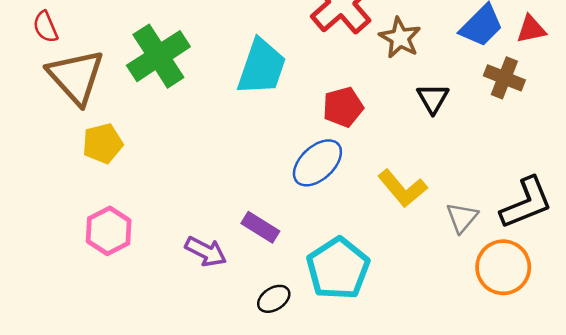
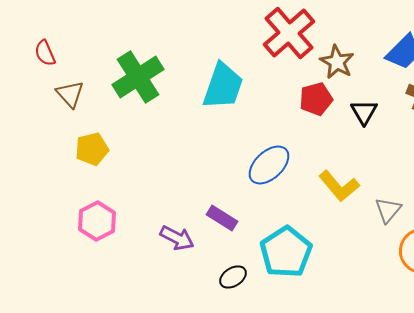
brown triangle: (76, 77) -> (70, 94), size x0.6
red pentagon: (343, 107) -> (316, 99), moved

